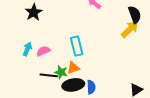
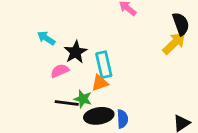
black star: (34, 12) -> (76, 52), moved
cyan arrow: (27, 49) -> (46, 38), moved, turned -80
orange triangle: (73, 68) -> (100, 83), moved

